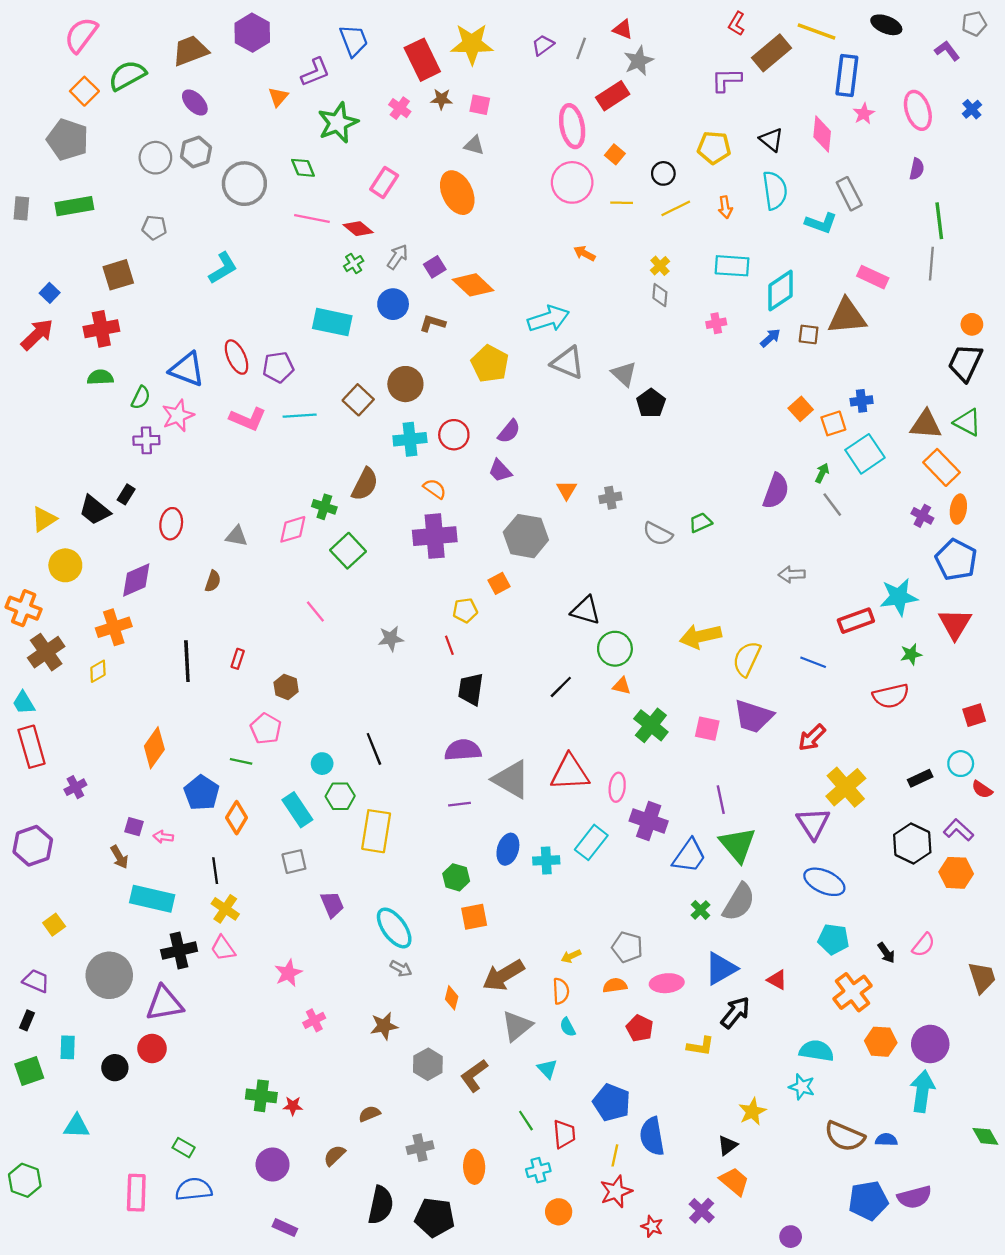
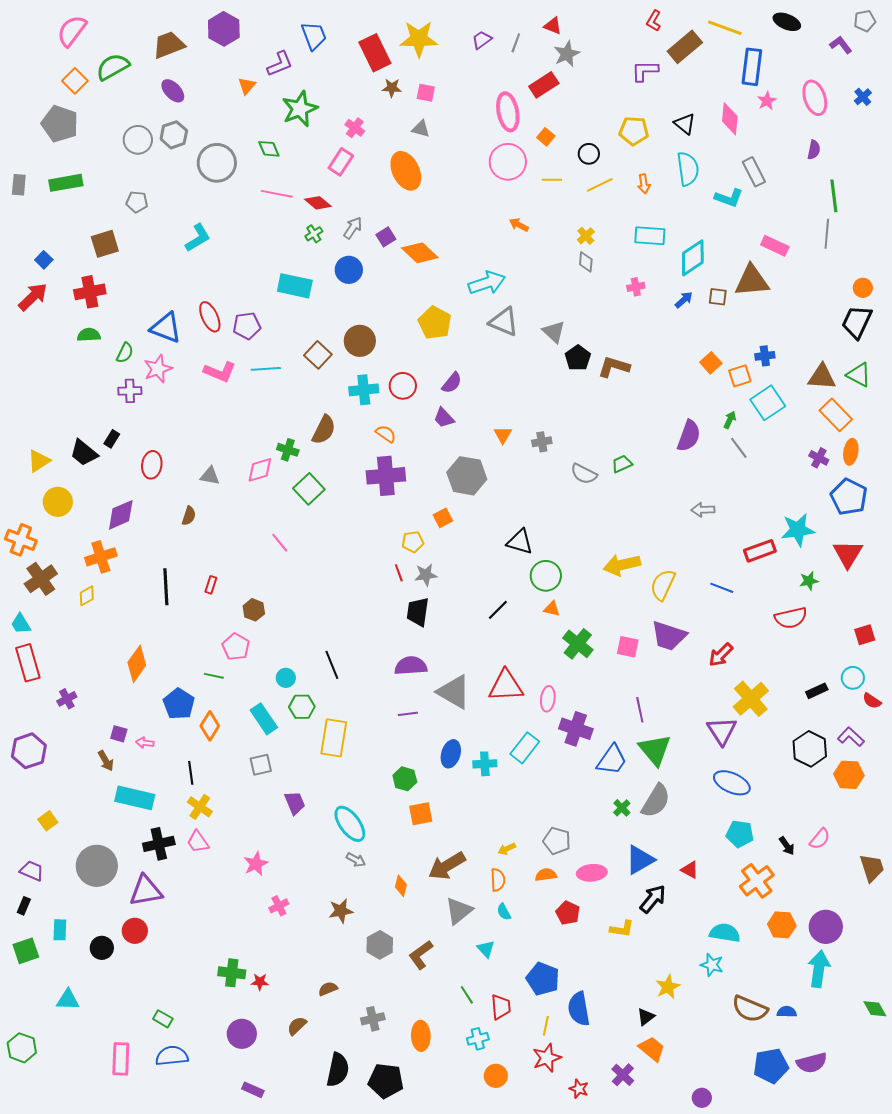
pink cross: (400, 108) -> (355, 128), moved
brown L-shape: (432, 323) -> (614, 367), moved, size x1.4
gray star: (391, 639) -> (426, 575), moved

